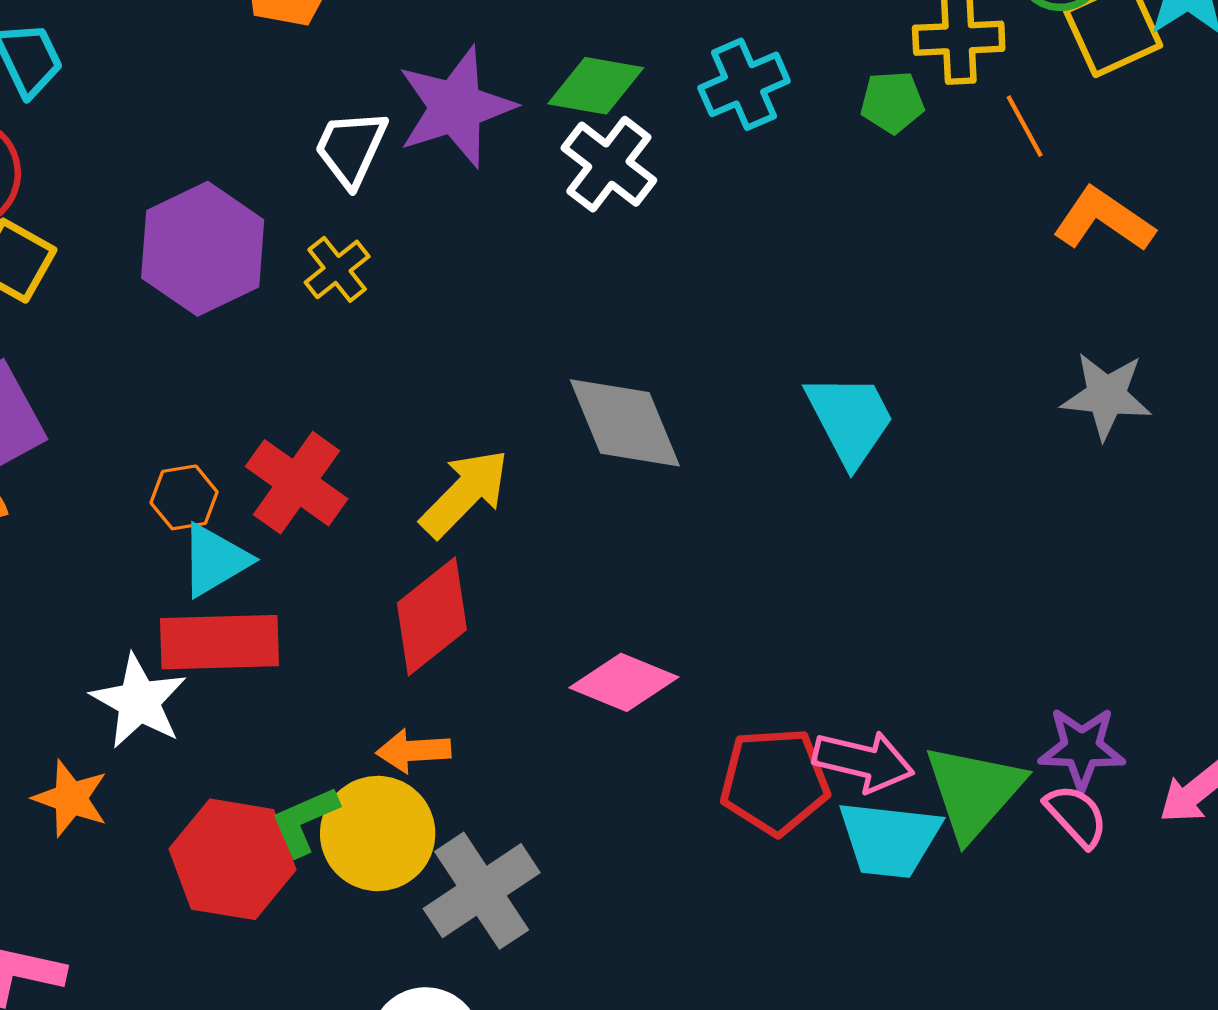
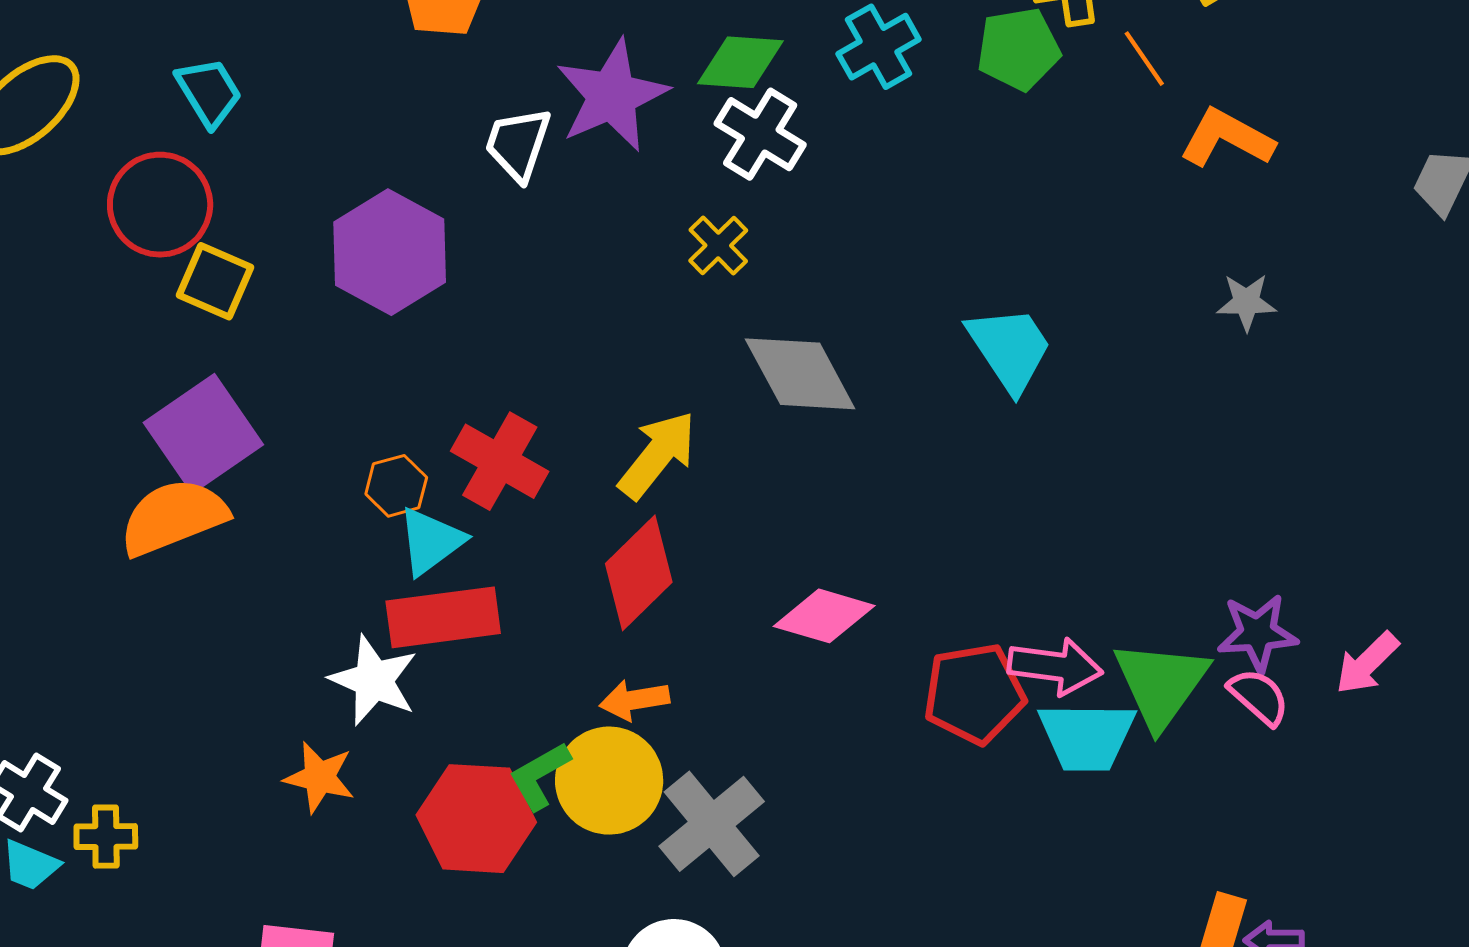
green pentagon: (892, 102) -> (1018, 49), size x1.4
yellow cross: (337, 269) -> (718, 246), moved
gray star: (1106, 396) -> (1246, 302), size x0.7

